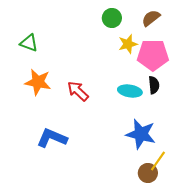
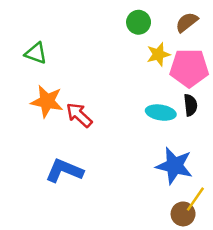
red arrow: (78, 91) -> (79, 115), moved

